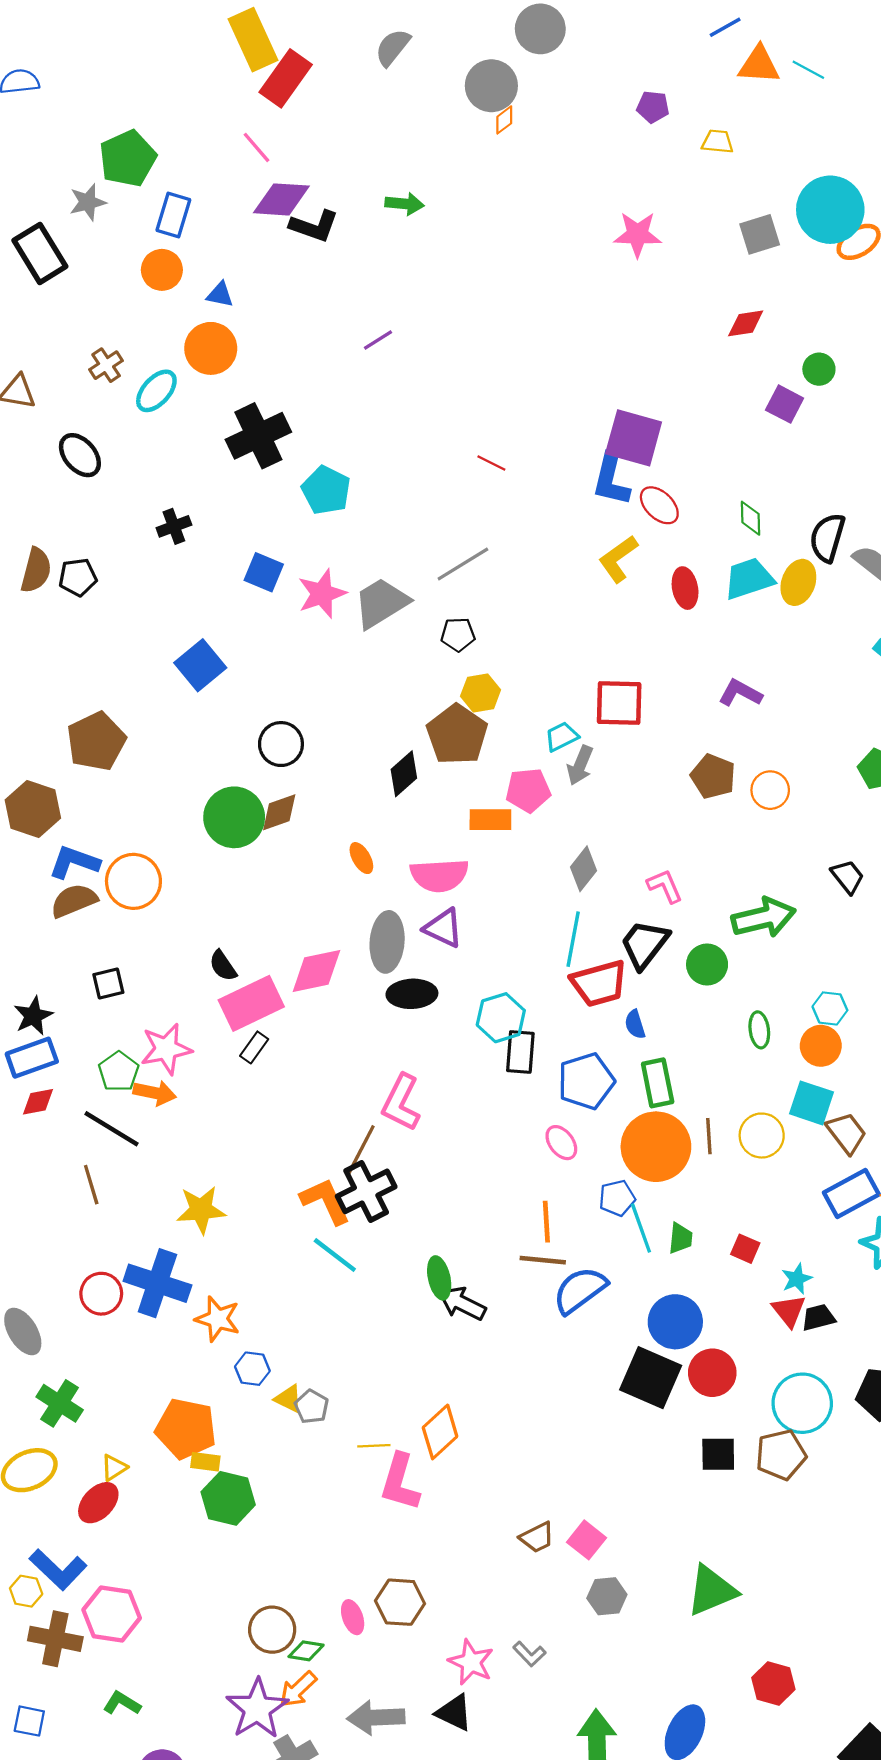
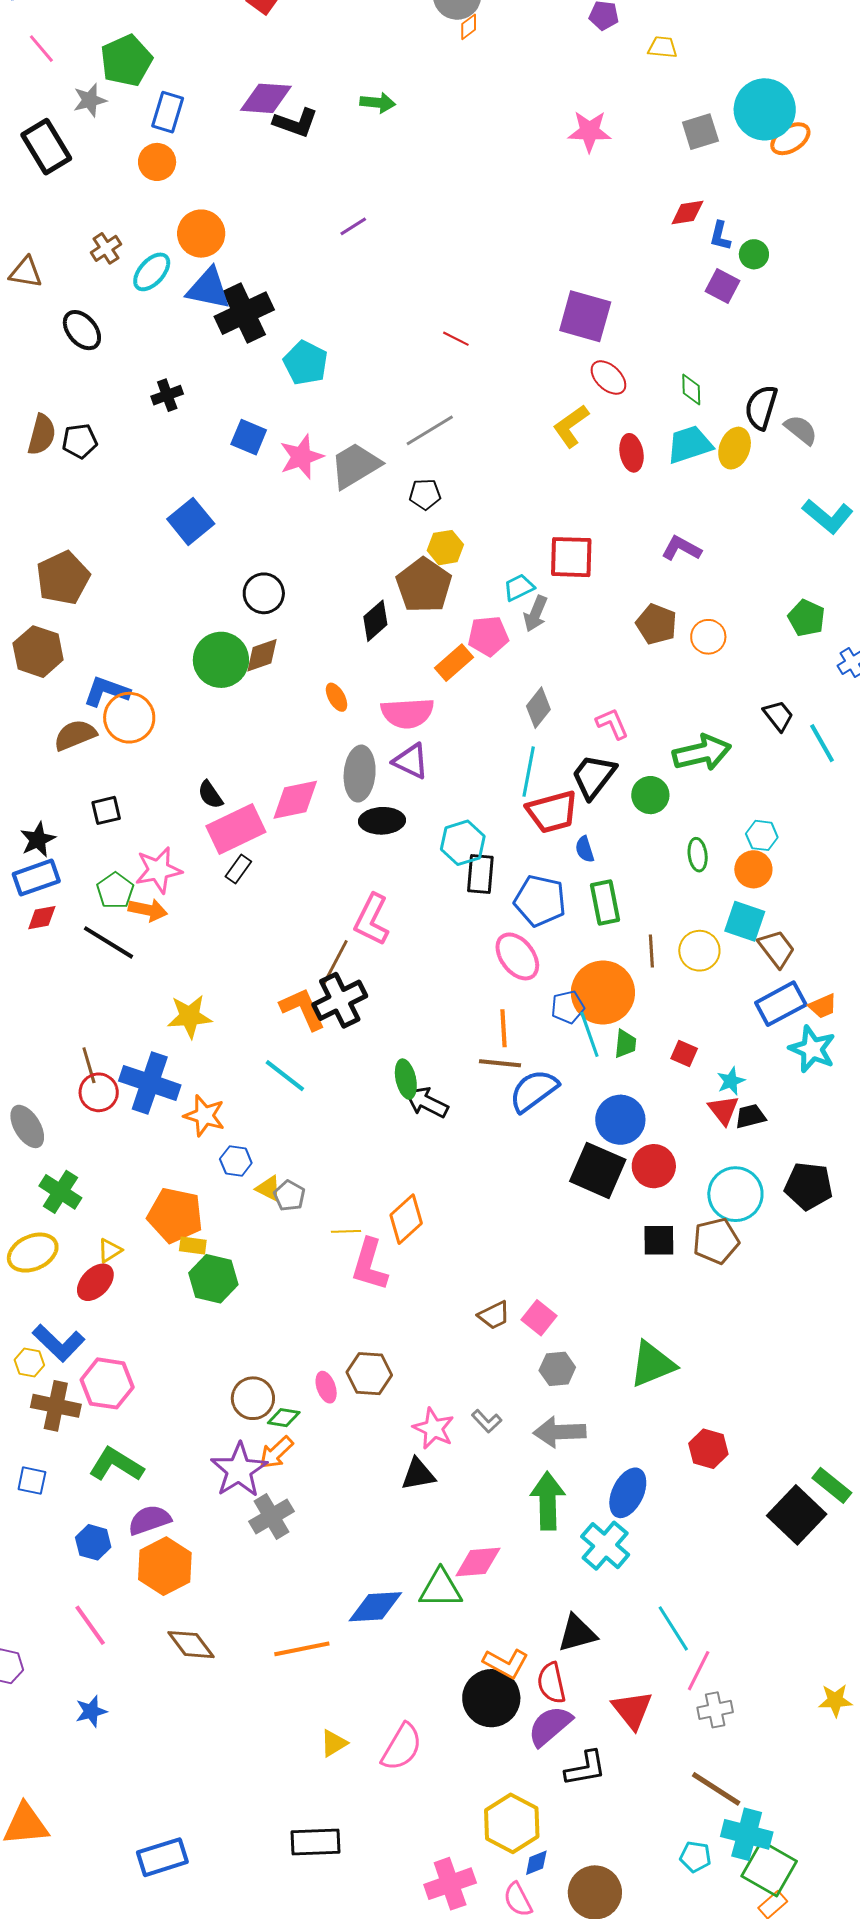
pink line: (256, 147) -> (41, 49), moved
blue triangle: (220, 295) -> (208, 289), moved, size x1.8
blue L-shape: (611, 480) -> (720, 236), moved, size x0.6
brown pentagon: (96, 741) -> (63, 578), moved
orange rectangle: (490, 820) -> (454, 663), turned -42
blue L-shape: (74, 862) -> (107, 691), moved
blue pentagon: (586, 1081) -> (540, 901), turned 30
pink ellipse: (561, 1143) -> (517, 956), size x1.5
orange circle: (656, 1147) -> (603, 992), moved
brown line: (91, 1185) -> (89, 1065), moved
cyan line: (335, 1255) -> (285, 1076), moved
green L-shape: (122, 1703) -> (116, 1465), size x1.6
black triangle: (454, 1713) -> (418, 1474), turned -36
gray arrow: (376, 1717) -> (560, 1432), moved

